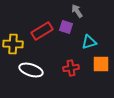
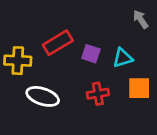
gray arrow: (77, 11) -> (141, 19), moved
purple square: (66, 27) -> (91, 54), moved

